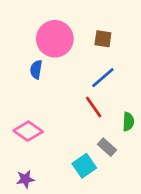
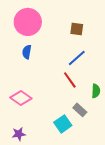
pink circle: (55, 39) -> (28, 22), moved

